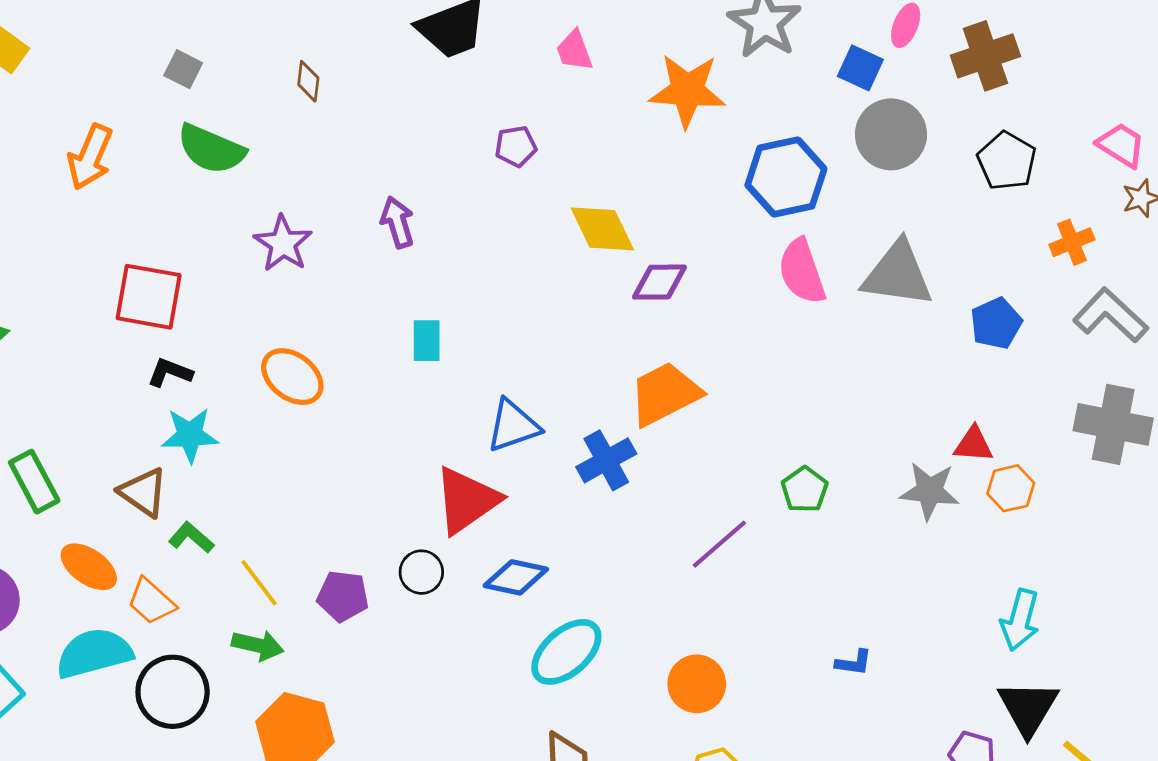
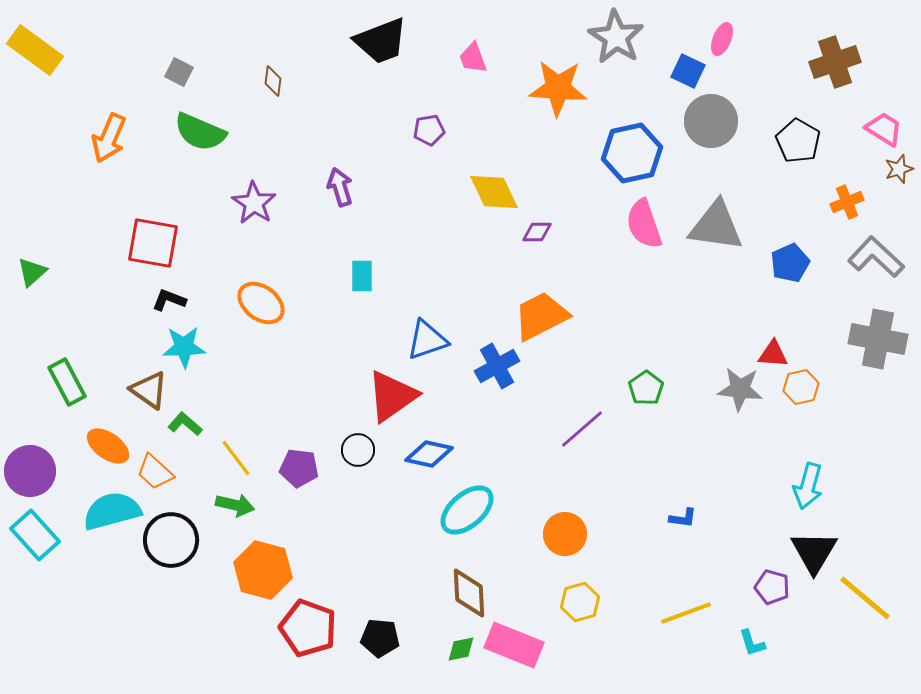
brown cross: (985, 56) -> (835, 62), moved
purple diamond: (660, 282) -> (537, 232), size x0.7

